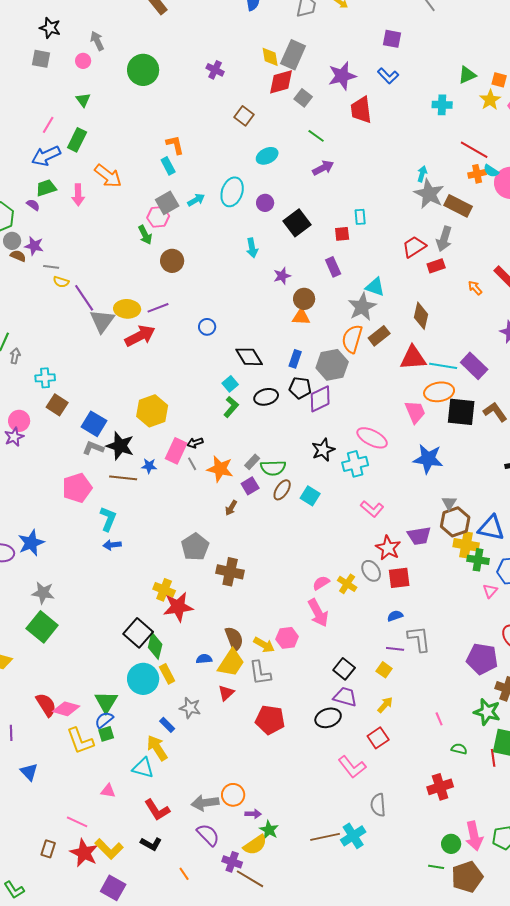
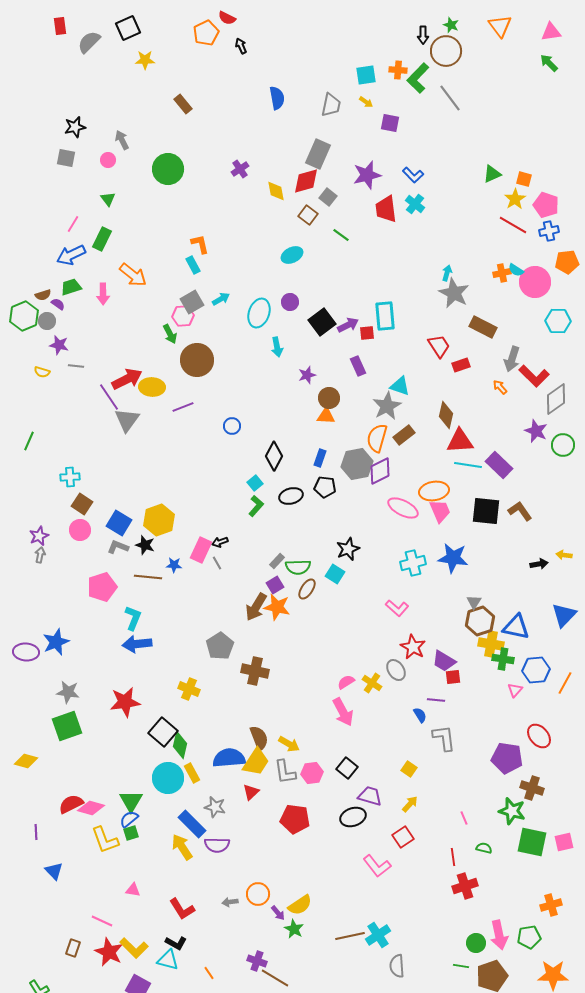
black star: (50, 28) -> (75, 127), turned -30
purple square: (392, 39) -> (390, 123), moved
yellow diamond: (270, 57) -> (276, 191), moved
purple cross: (215, 70) -> (240, 169), turned 30
cyan cross: (442, 105) -> (415, 204), moved, turned 36
brown square: (244, 116) -> (308, 215), moved
red line: (474, 150) -> (513, 225), moved
purple arrow: (323, 168) -> (348, 325), moved
cyan ellipse: (232, 192) -> (259, 313), moved
brown rectangle: (458, 206) -> (483, 327), moved
cyan rectangle: (360, 217) -> (385, 316), size x1.8
gray arrow: (444, 239) -> (512, 359), moved
gray circle: (12, 241) -> (47, 321), moved
red trapezoid: (414, 247) -> (439, 346), turned 90
brown semicircle: (18, 256) -> (43, 295), moved, turned 140
brown circle: (172, 261) -> (197, 360), size x1.4
yellow semicircle: (61, 282) -> (42, 372), moved
yellow ellipse: (127, 309) -> (152, 387), moved
red arrow: (140, 336) -> (127, 379), moved
gray arrow: (15, 356) -> (40, 555), moved
black diamond: (249, 357) -> (274, 456), turned 60
red triangle: (413, 358) -> (460, 441), moved
orange ellipse: (439, 392) -> (434, 491), moved
purple diamond: (320, 399) -> (380, 471), moved
yellow hexagon: (152, 411) -> (159, 520), moved
pink circle: (19, 421) -> (80, 530), moved
pink ellipse: (372, 438) -> (403, 508), moved
black star: (120, 446) -> (145, 545), size x0.7
cyan cross: (355, 464) -> (413, 563), moved
orange star: (220, 469) -> (277, 607), moved
cyan square: (310, 496) -> (335, 574), moved
brown arrow: (231, 508) -> (256, 607), size x1.8
purple trapezoid: (419, 536) -> (444, 661), moved, turned 40
blue arrow: (112, 545) -> (137, 644), size x1.6
red square: (399, 578) -> (453, 677), moved, size x0.7
red star: (178, 607) -> (125, 702), moved
blue semicircle: (395, 616) -> (420, 715), turned 77
green square: (42, 627) -> (67, 726), turned 32
pink hexagon: (287, 638) -> (312, 773), moved
purple line: (395, 649) -> (436, 700), moved
blue semicircle: (204, 659) -> (229, 758), size x2.0
black square: (344, 669) -> (347, 768), moved
red semicircle: (46, 705) -> (71, 804), turned -85
blue rectangle: (167, 725) -> (192, 824), size x1.8
red line: (493, 758) -> (453, 857), moved
cyan triangle: (143, 768) -> (168, 960), moved
gray arrow: (205, 803) -> (230, 902), size x0.6
gray semicircle: (378, 805) -> (397, 966), moved
purple arrow: (253, 814) -> (278, 913), turned 49
purple semicircle: (208, 835) -> (217, 845), moved, turned 135
yellow semicircle: (255, 845) -> (300, 905), moved

